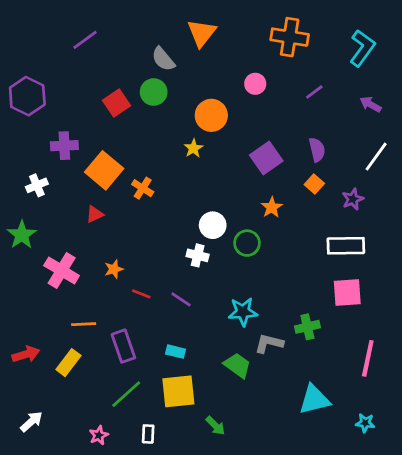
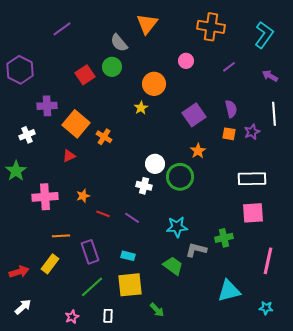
white line: (376, 157) -> (274, 114), turned -40
orange square: (314, 184) -> (229, 134), turned -32
purple star: (353, 199) -> (252, 132), moved
green circle: (247, 243) -> (180, 177), size x1.4
pink cross: (62, 271) -> (45, 197), turned -35
red arrow: (26, 354) -> (19, 272), moved

